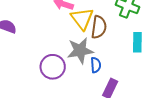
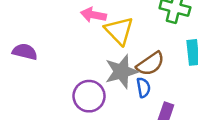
brown semicircle: (99, 27) -> (150, 64), moved, turned 55

